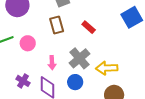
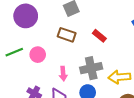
brown rectangle: (57, 25) -> (67, 35), turned -54
gray cross: (79, 58) -> (91, 68), turned 30

